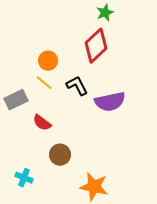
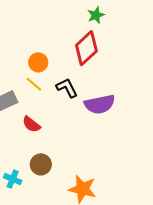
brown circle: (60, 155) -> (41, 164), moved

